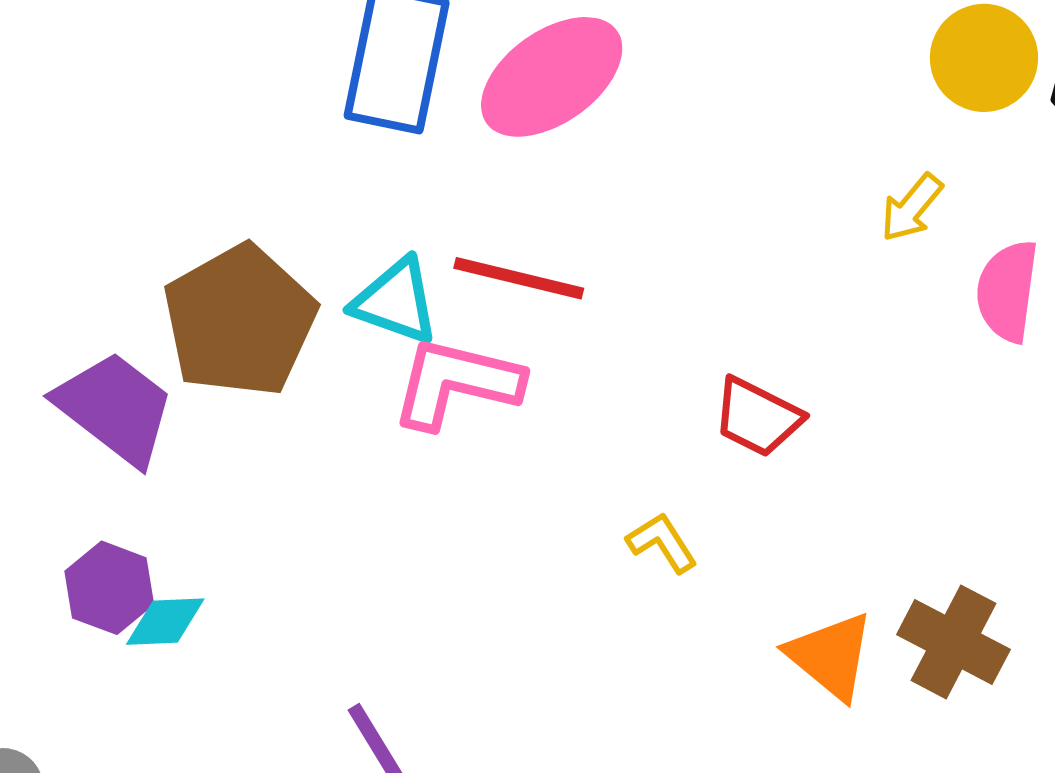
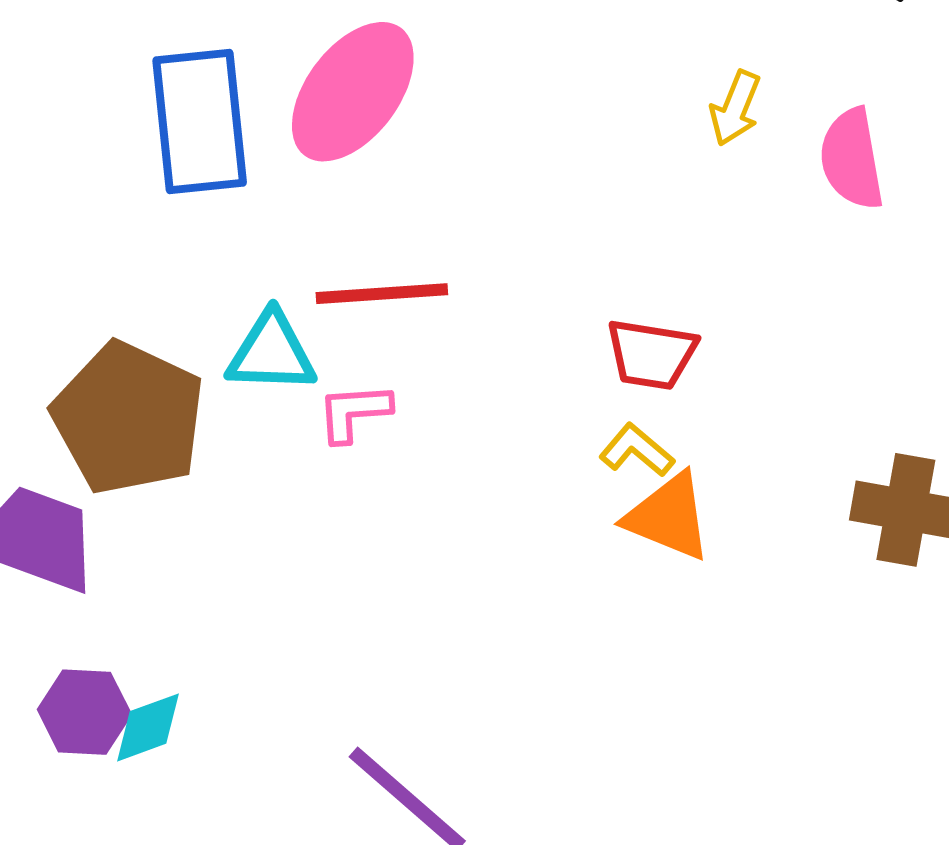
pink L-shape: (456, 383) -> (354, 412), size x0.6
yellow L-shape: (662, 543) -> (637, 450), moved
orange triangle: (831, 656) -> (669, 517), moved

